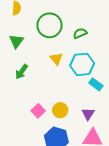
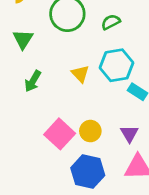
yellow triangle: (56, 59) -> (80, 74), moved
pink square: (38, 111) -> (60, 134), size x1.5

